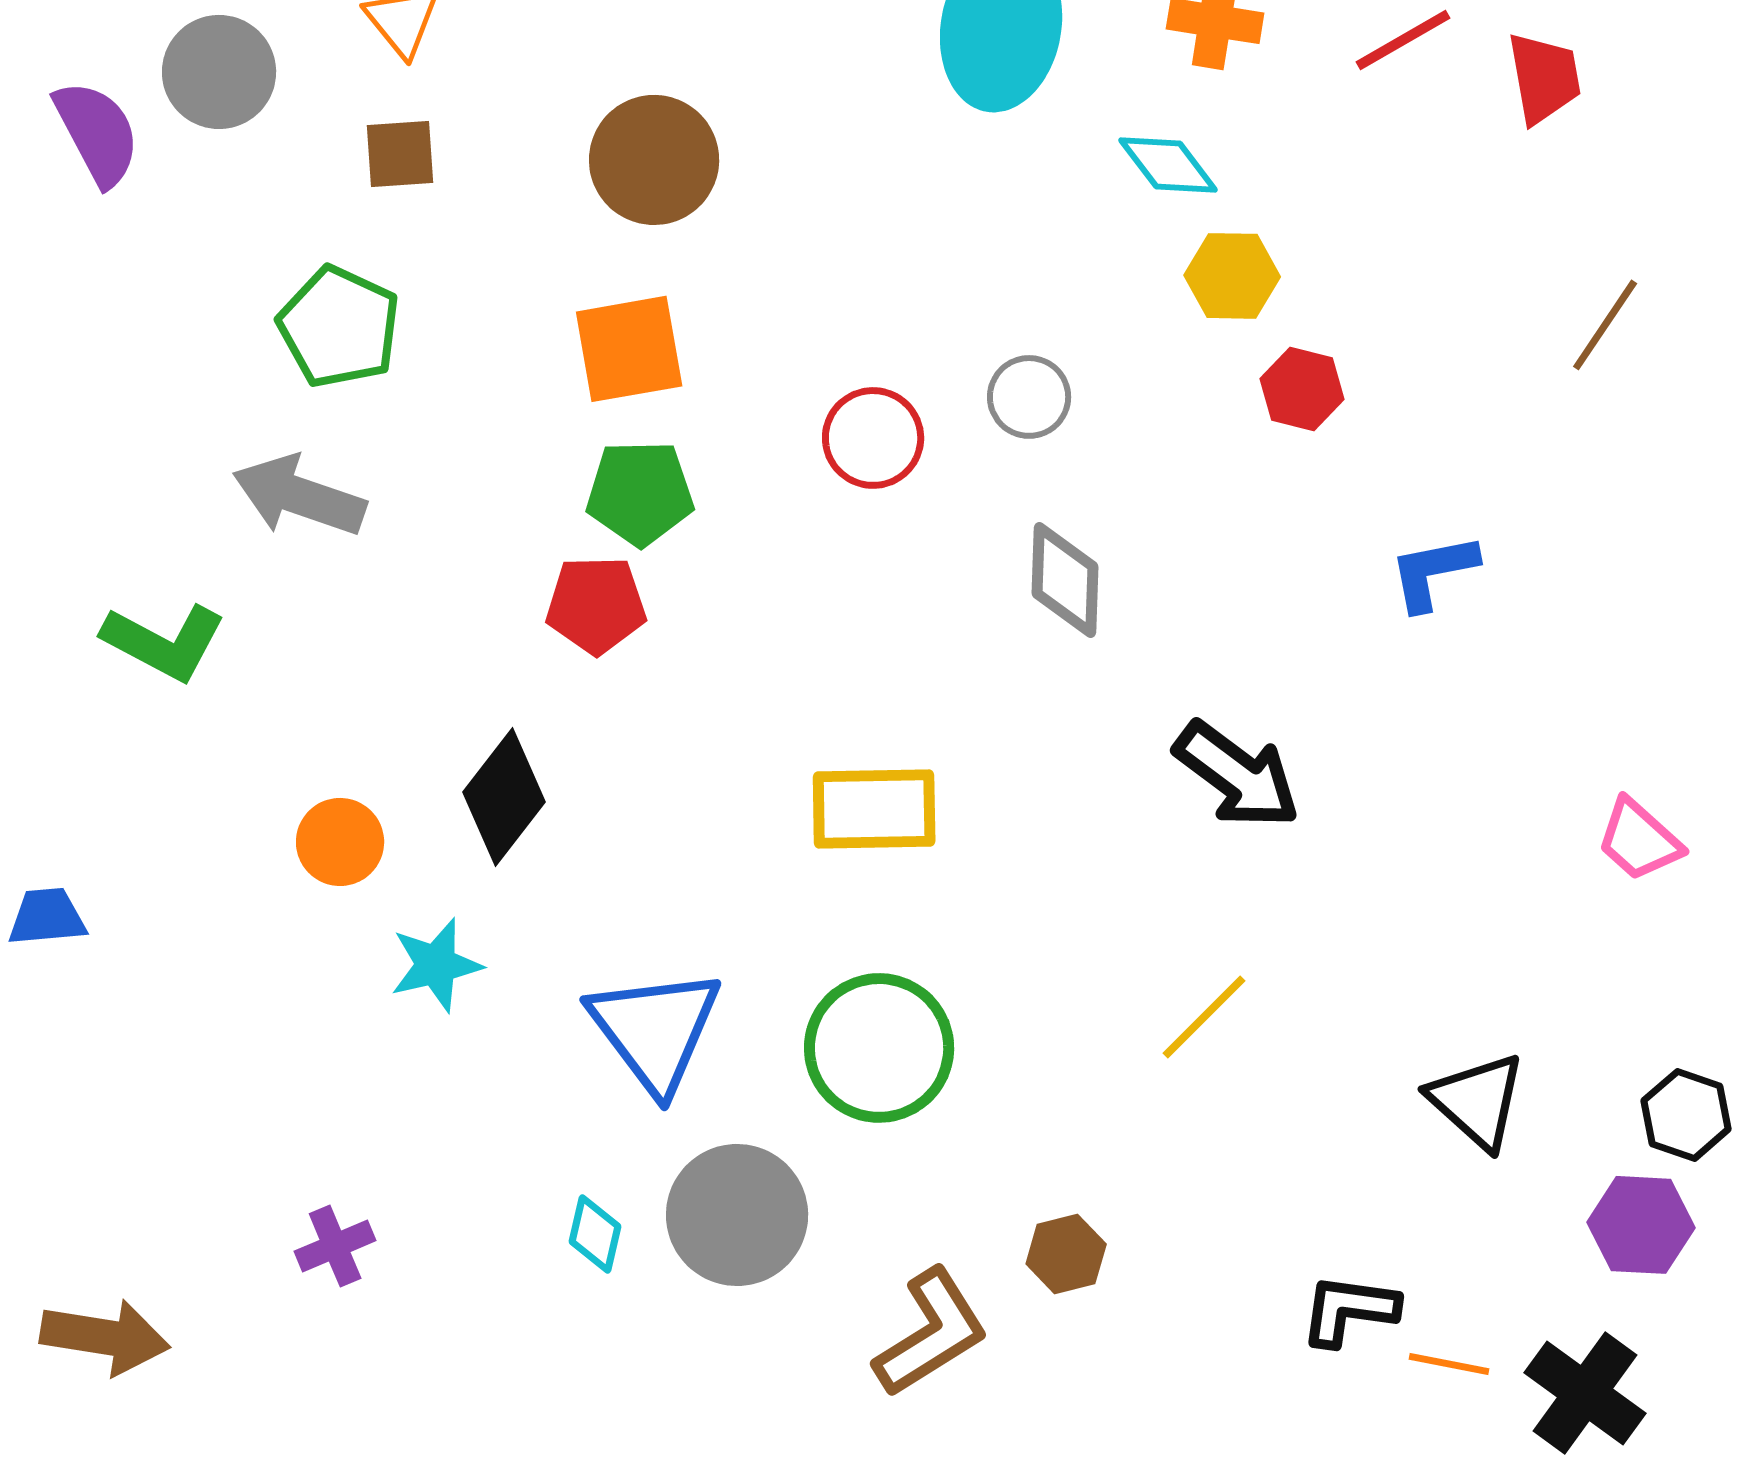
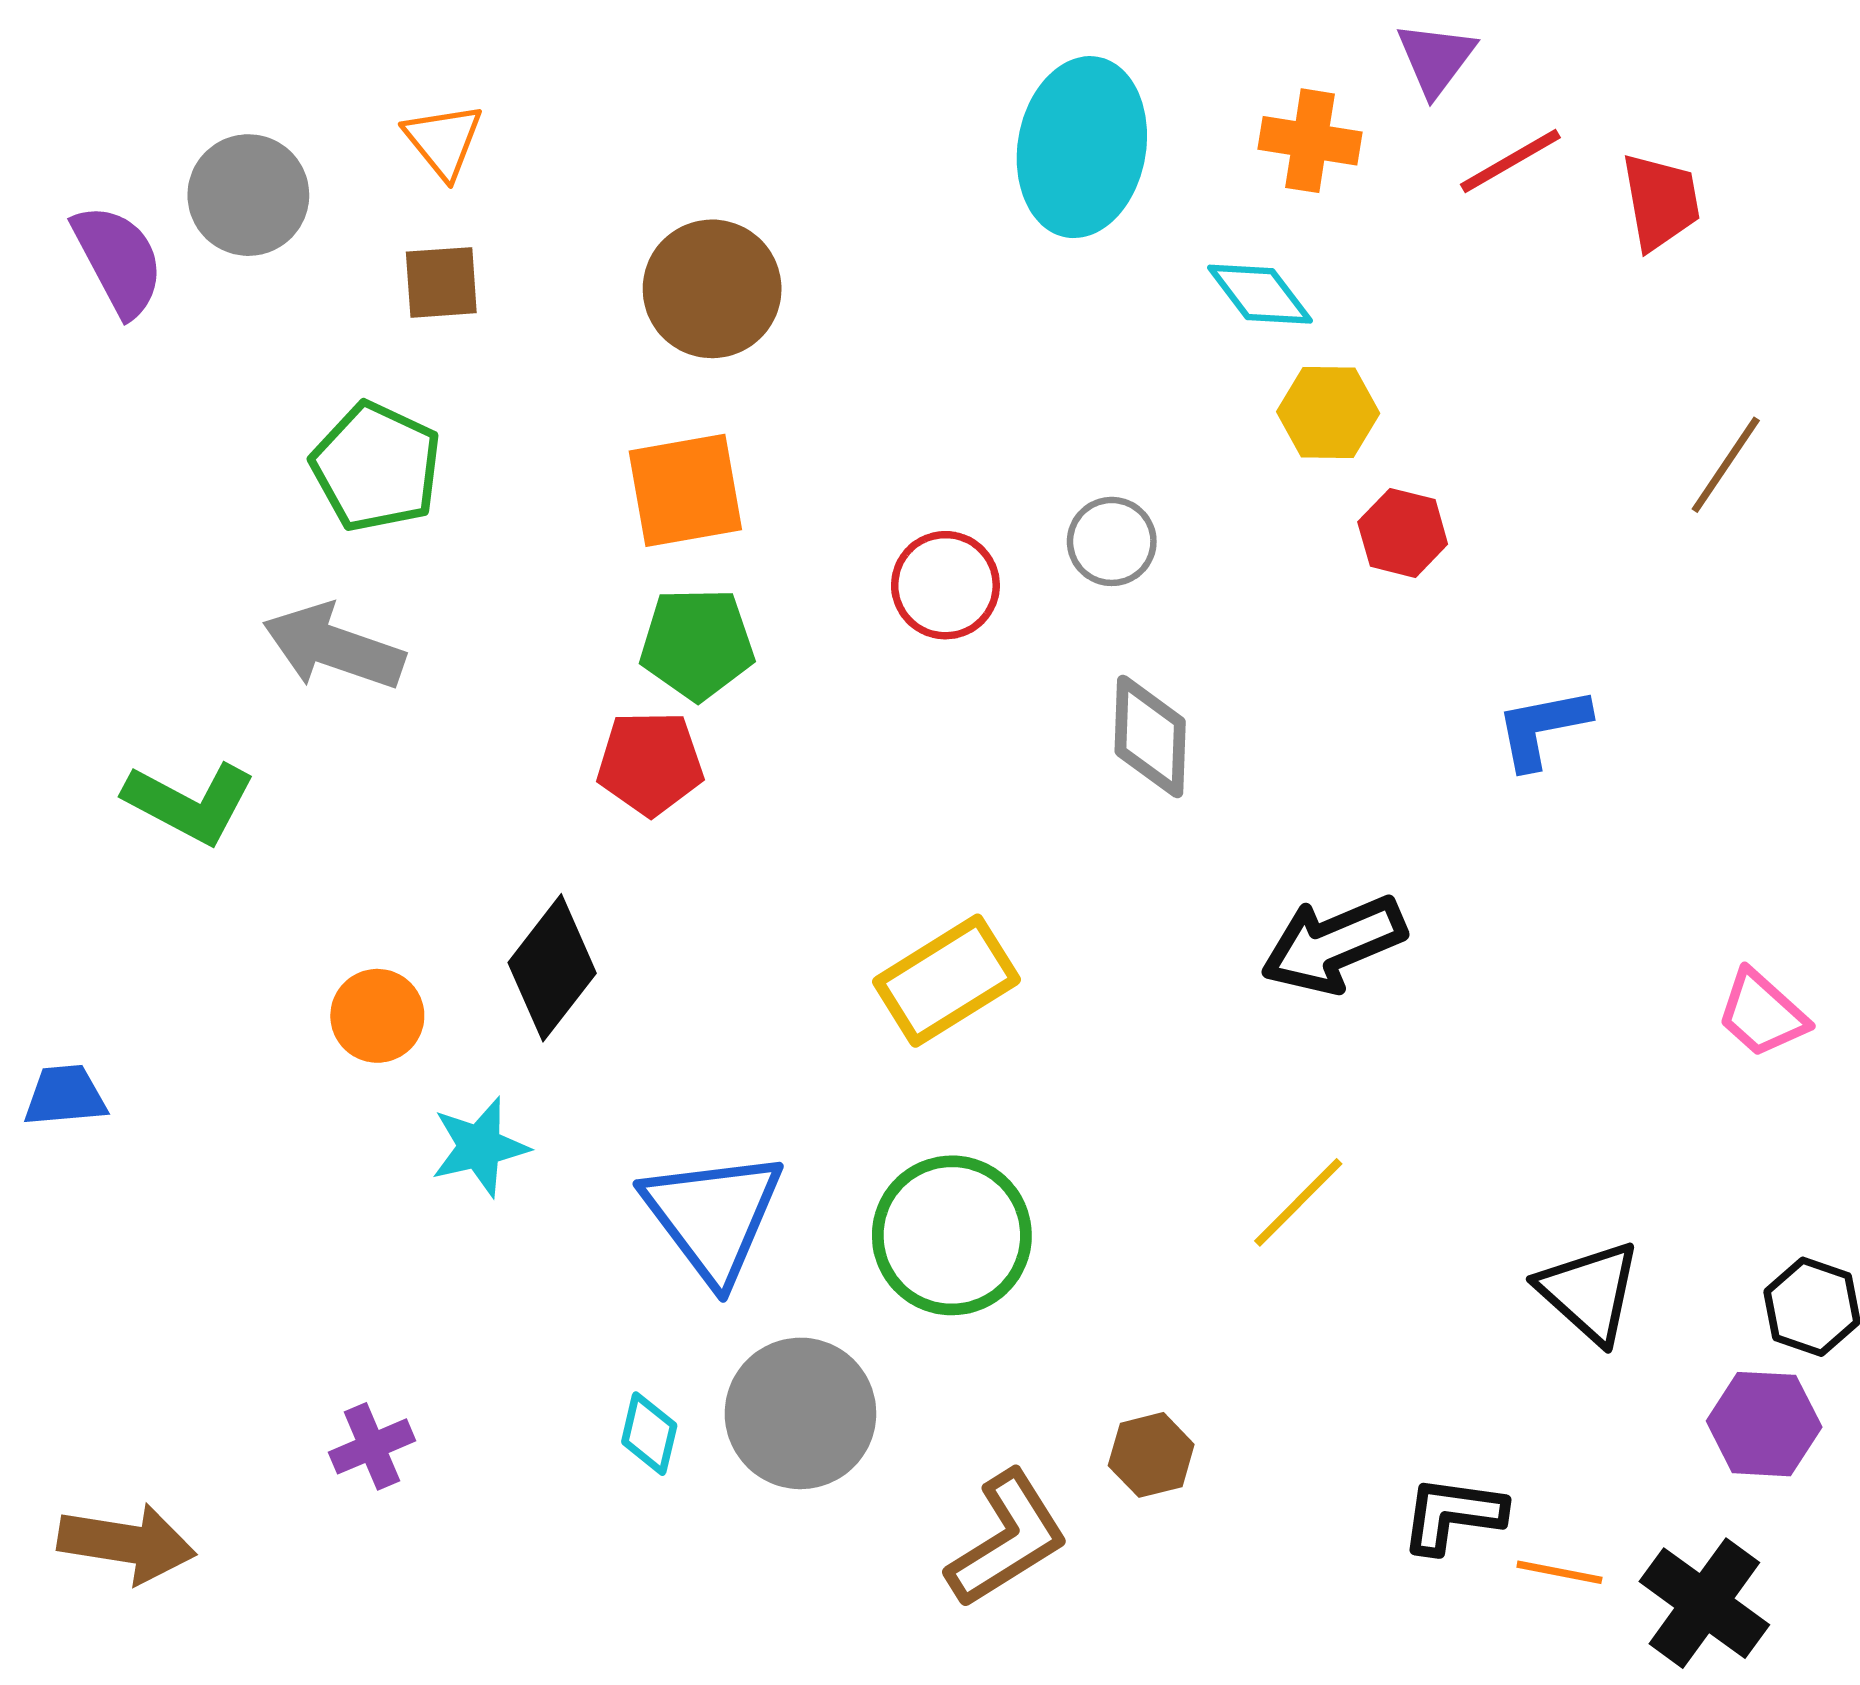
black arrow: (1237, 775) -> (1333, 944), turned 120
yellow rectangle: (874, 809) -> (947, 981), turned -31

